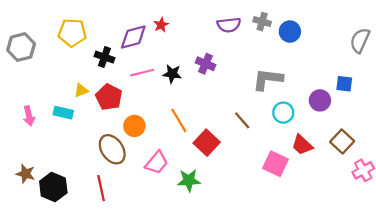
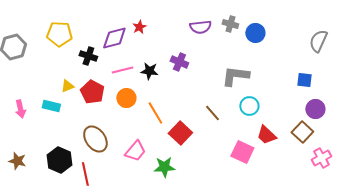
purple circle: (320, 100) -> (315, 109), moved
orange circle: (134, 126) -> (126, 98), moved
black hexagon: (53, 187) -> (59, 160), moved

